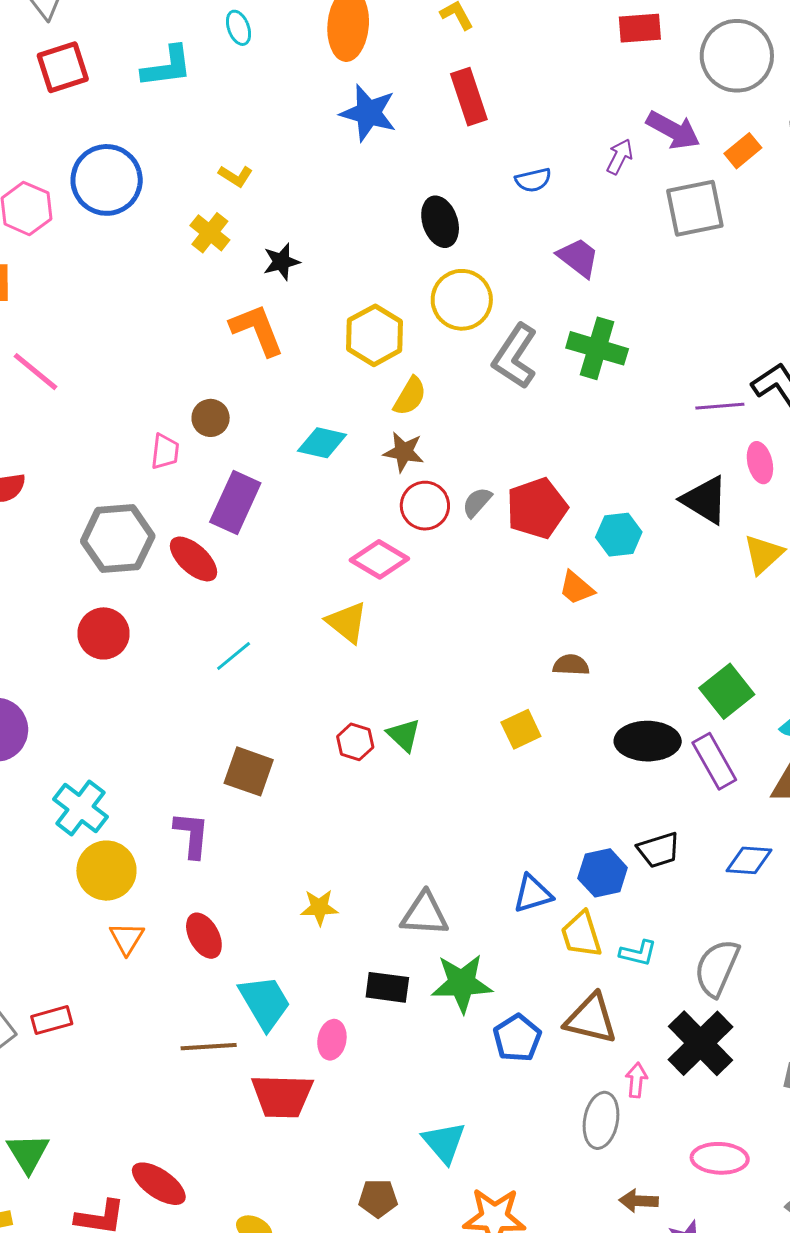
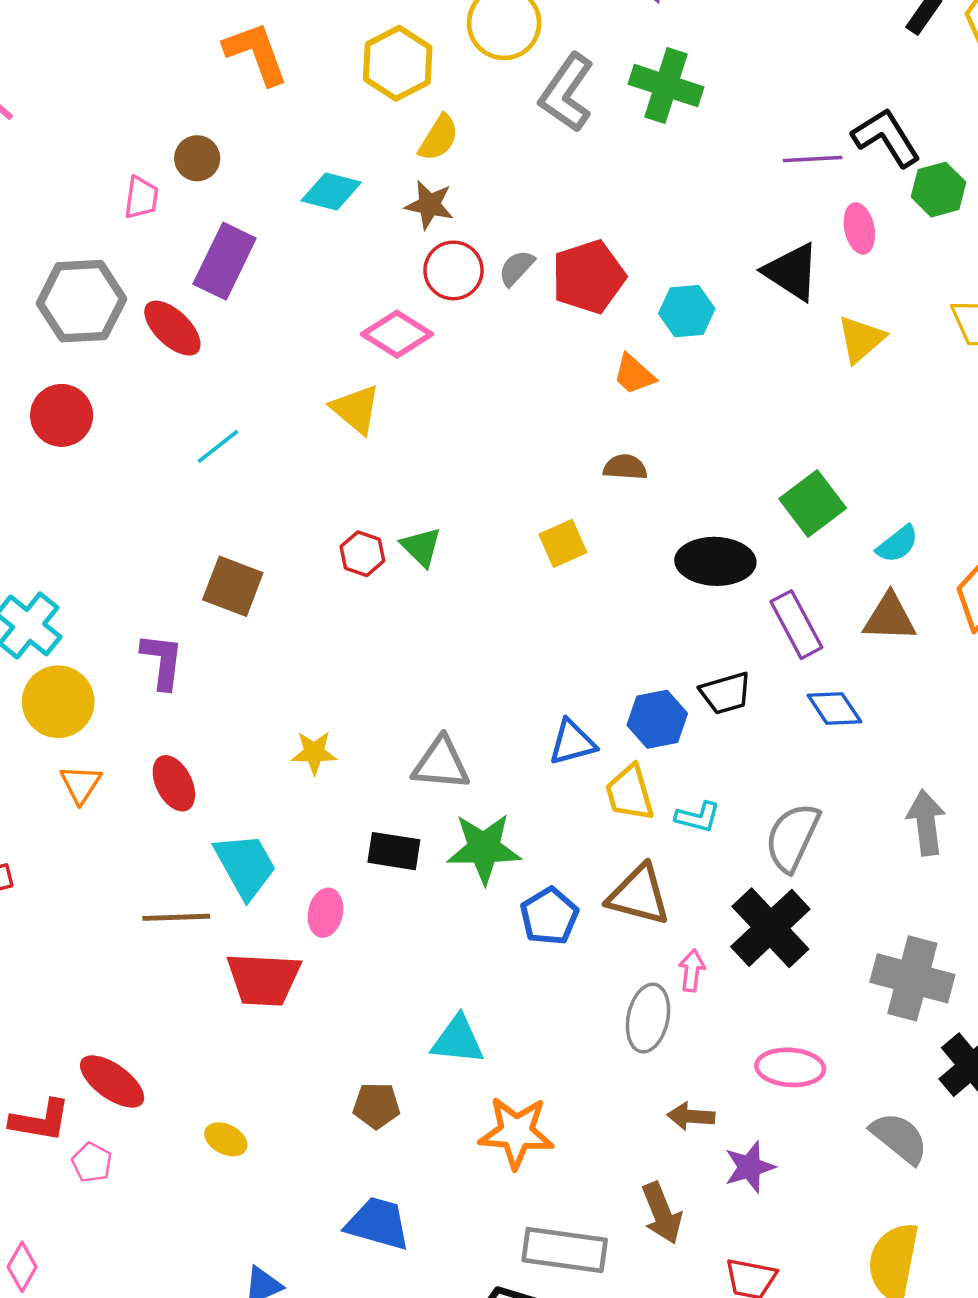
purple rectangle: (714, 761) -> (796, 625), moved
blue diamond: (749, 860) -> (834, 708), turned 51
cyan triangle: (444, 1142) -> (458, 1040), turned -45

